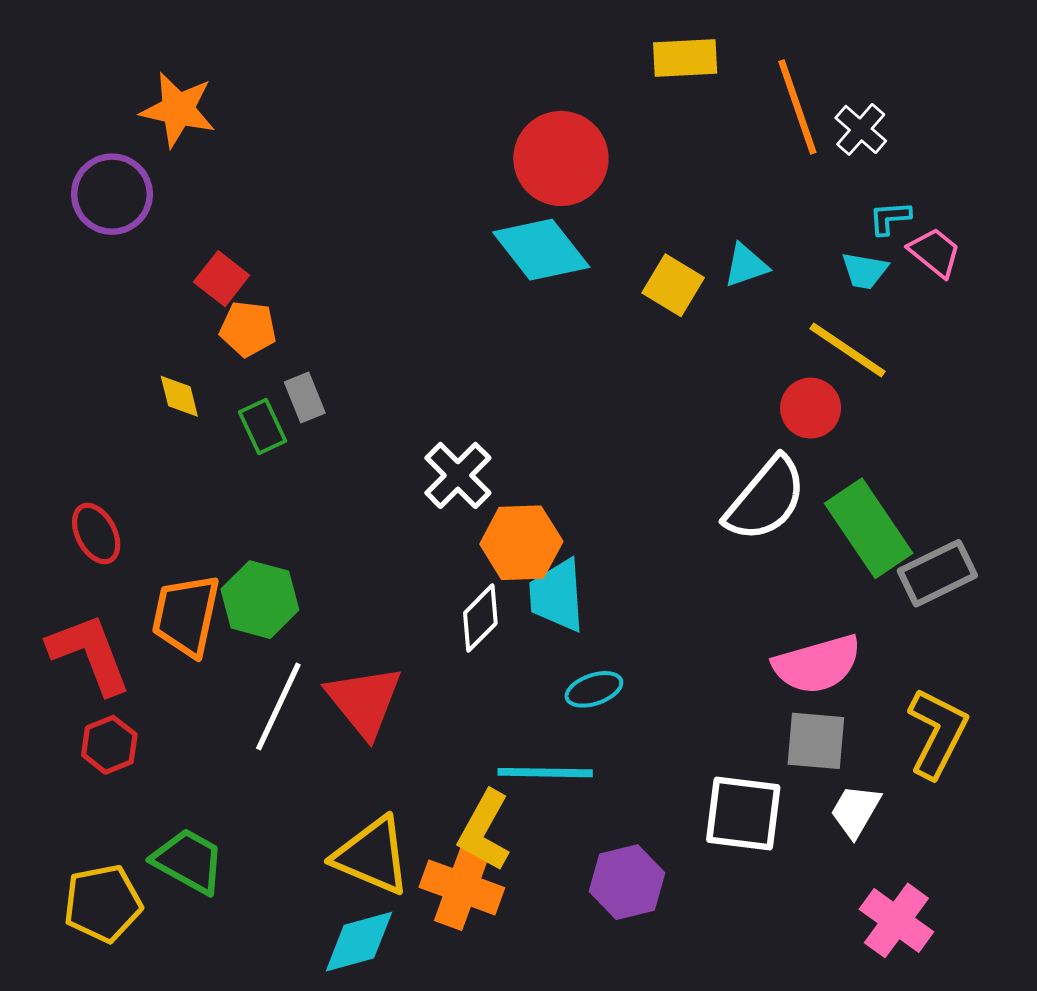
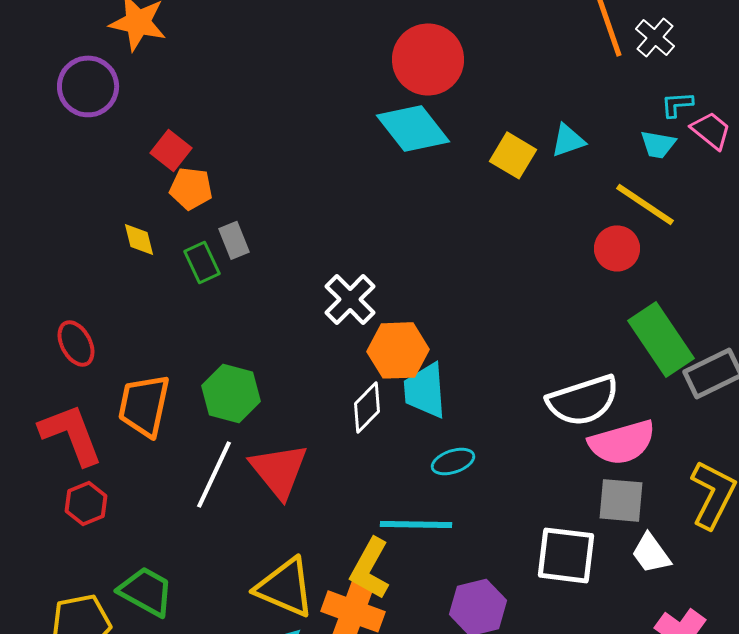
white semicircle: (766, 499) -> (583, 400), moved, turned 32
green hexagon: (260, 600) -> (231, 393), moved
white trapezoid: (855, 811) -> (651, 553), turned -66

